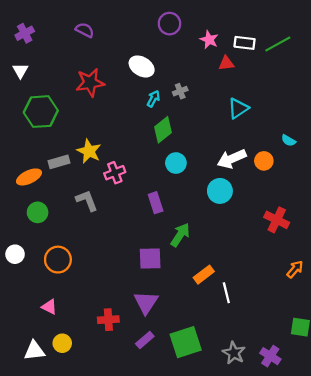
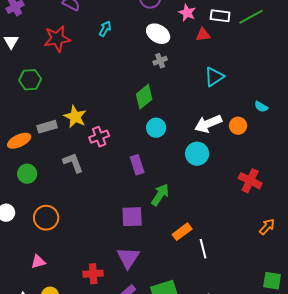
white ellipse: (142, 66) -> (158, 34), moved
red star: (90, 83) -> (57, 39), moved
cyan arrow: (153, 99) -> (105, 29), moved
green hexagon: (41, 112) -> (30, 80), size x0.7
pink triangle: (49, 307) -> (38, 262), turned -42

